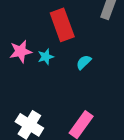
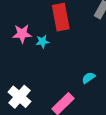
cyan semicircle: (84, 62) -> (88, 78), moved

